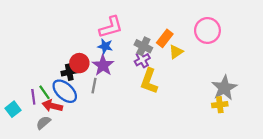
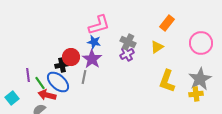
pink circle: (207, 31) -> (201, 43), moved
orange rectangle: (165, 38) -> (167, 23), moved
yellow L-shape: (149, 81) -> (167, 81), moved
purple line: (33, 97) -> (28, 75), moved

